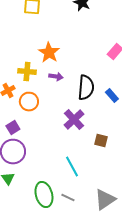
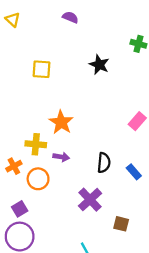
purple arrow: (56, 77) -> (61, 157), moved
black semicircle: (86, 88) -> (104, 163), size x0.7

